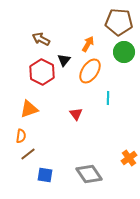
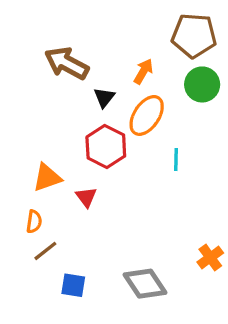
brown arrow: (41, 39) -> (67, 63), size x1.5
red hexagon: (42, 72) -> (106, 146), moved
red triangle: (76, 114) -> (86, 197), moved

